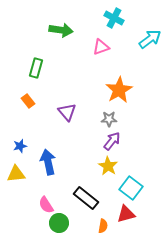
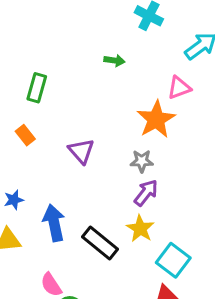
green arrow: (61, 30) -> (114, 60), moved, size x0.6
pink triangle: (101, 47) -> (179, 88), moved
black rectangle: (86, 198) -> (100, 243), moved

